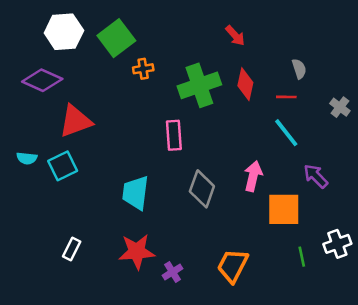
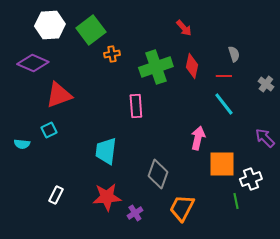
cyan semicircle: (27, 158) -> (22, 144), moved
cyan square: (63, 166) -> (49, 130), size x0.7
purple arrow: (316, 176) -> (265, 138), moved
gray diamond: (202, 189) -> (158, 174), moved
white cross: (337, 244) -> (251, 179), moved

